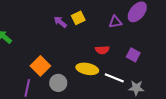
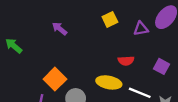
yellow square: (78, 18) -> (110, 19), moved
purple arrow: (60, 22) -> (60, 29), moved

